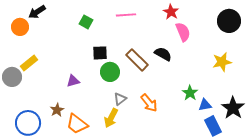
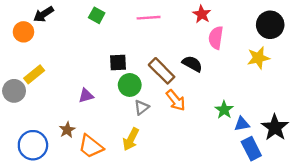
green square: (86, 22) -> (97, 15), moved
pink semicircle: (183, 32) -> (216, 38), turned -150
yellow star: (222, 62) -> (258, 58), moved
gray triangle: (120, 99) -> (142, 107), moved
orange arrow: (149, 103) -> (176, 100), moved

